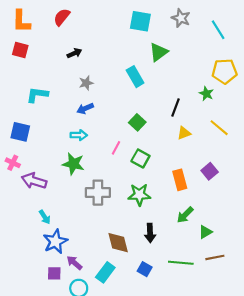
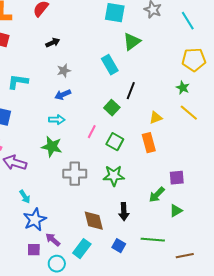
green star: (206, 94) -> (183, 88), moved
black line: (176, 107) -> (131, 91), moved
purple square: (210, 171) -> (177, 178), moved, turned 35
orange rectangle: (180, 180) -> (149, 143), moved
brown line: (215, 257) -> (185, 256), moved

